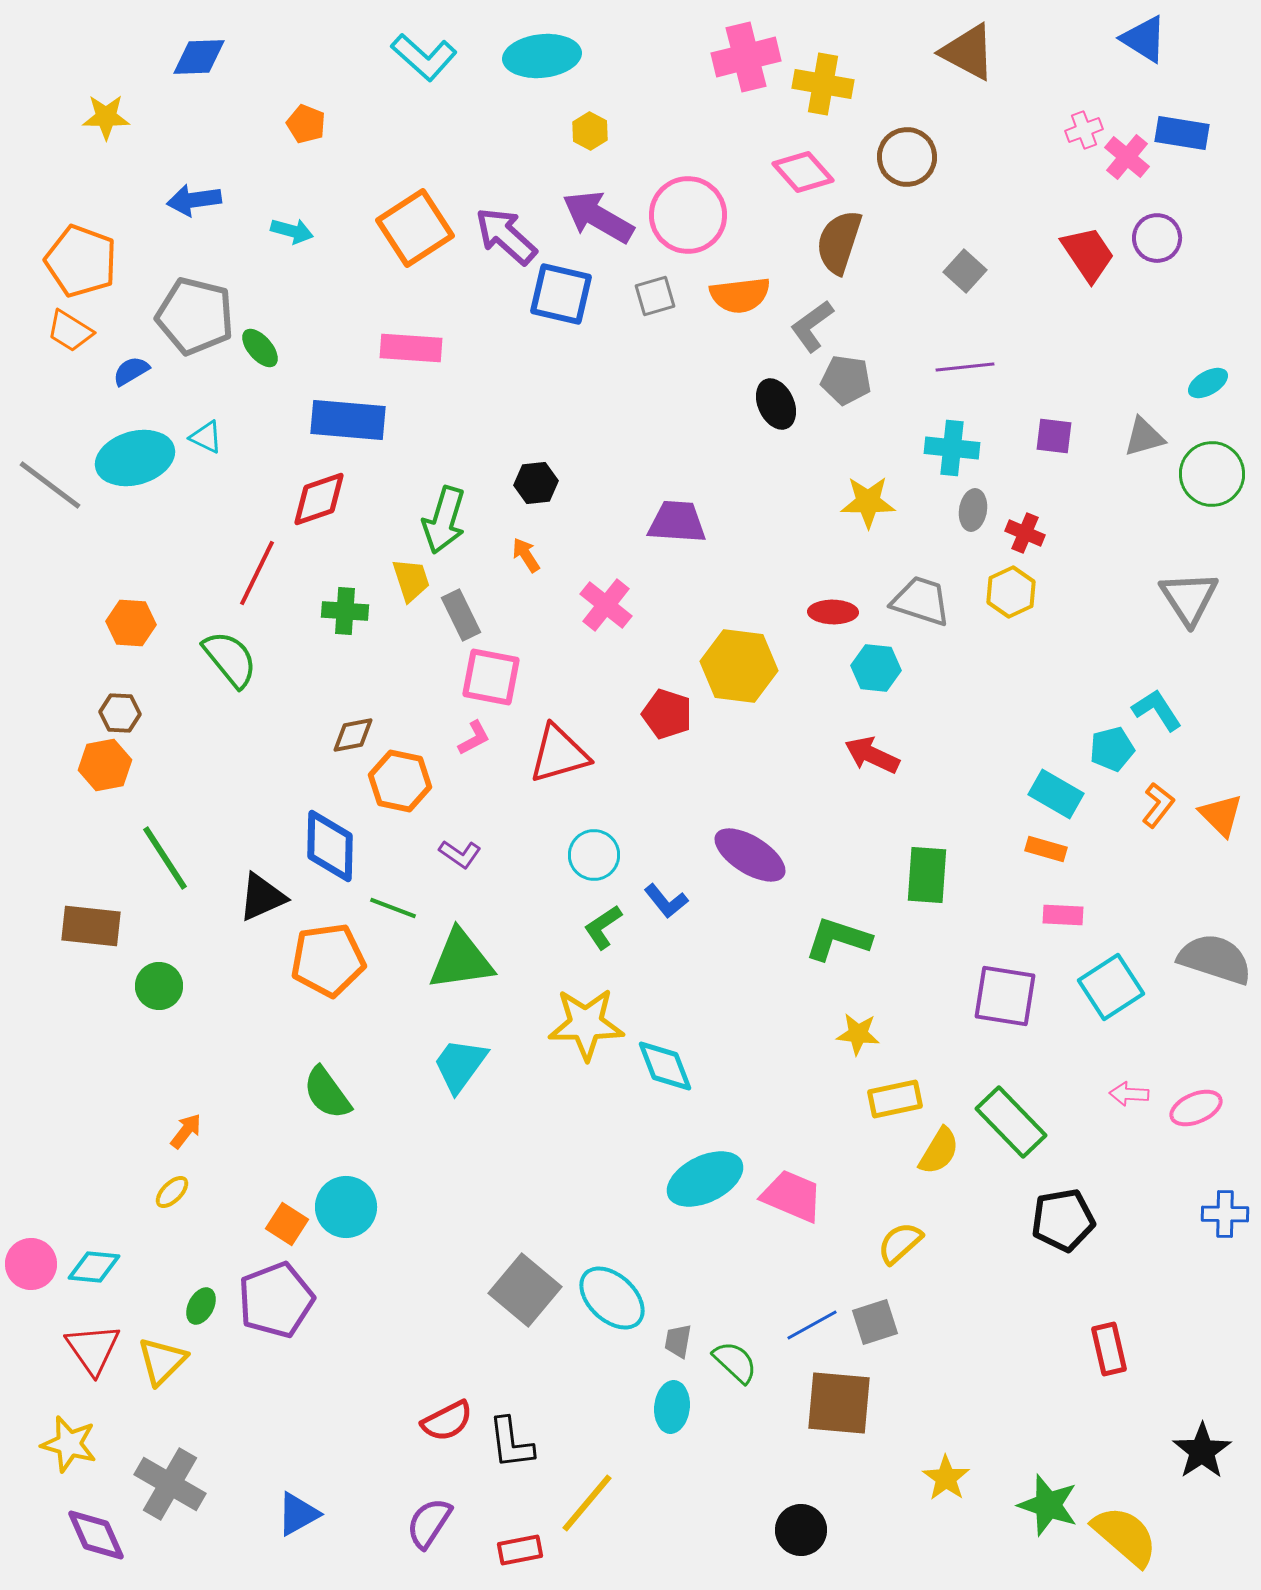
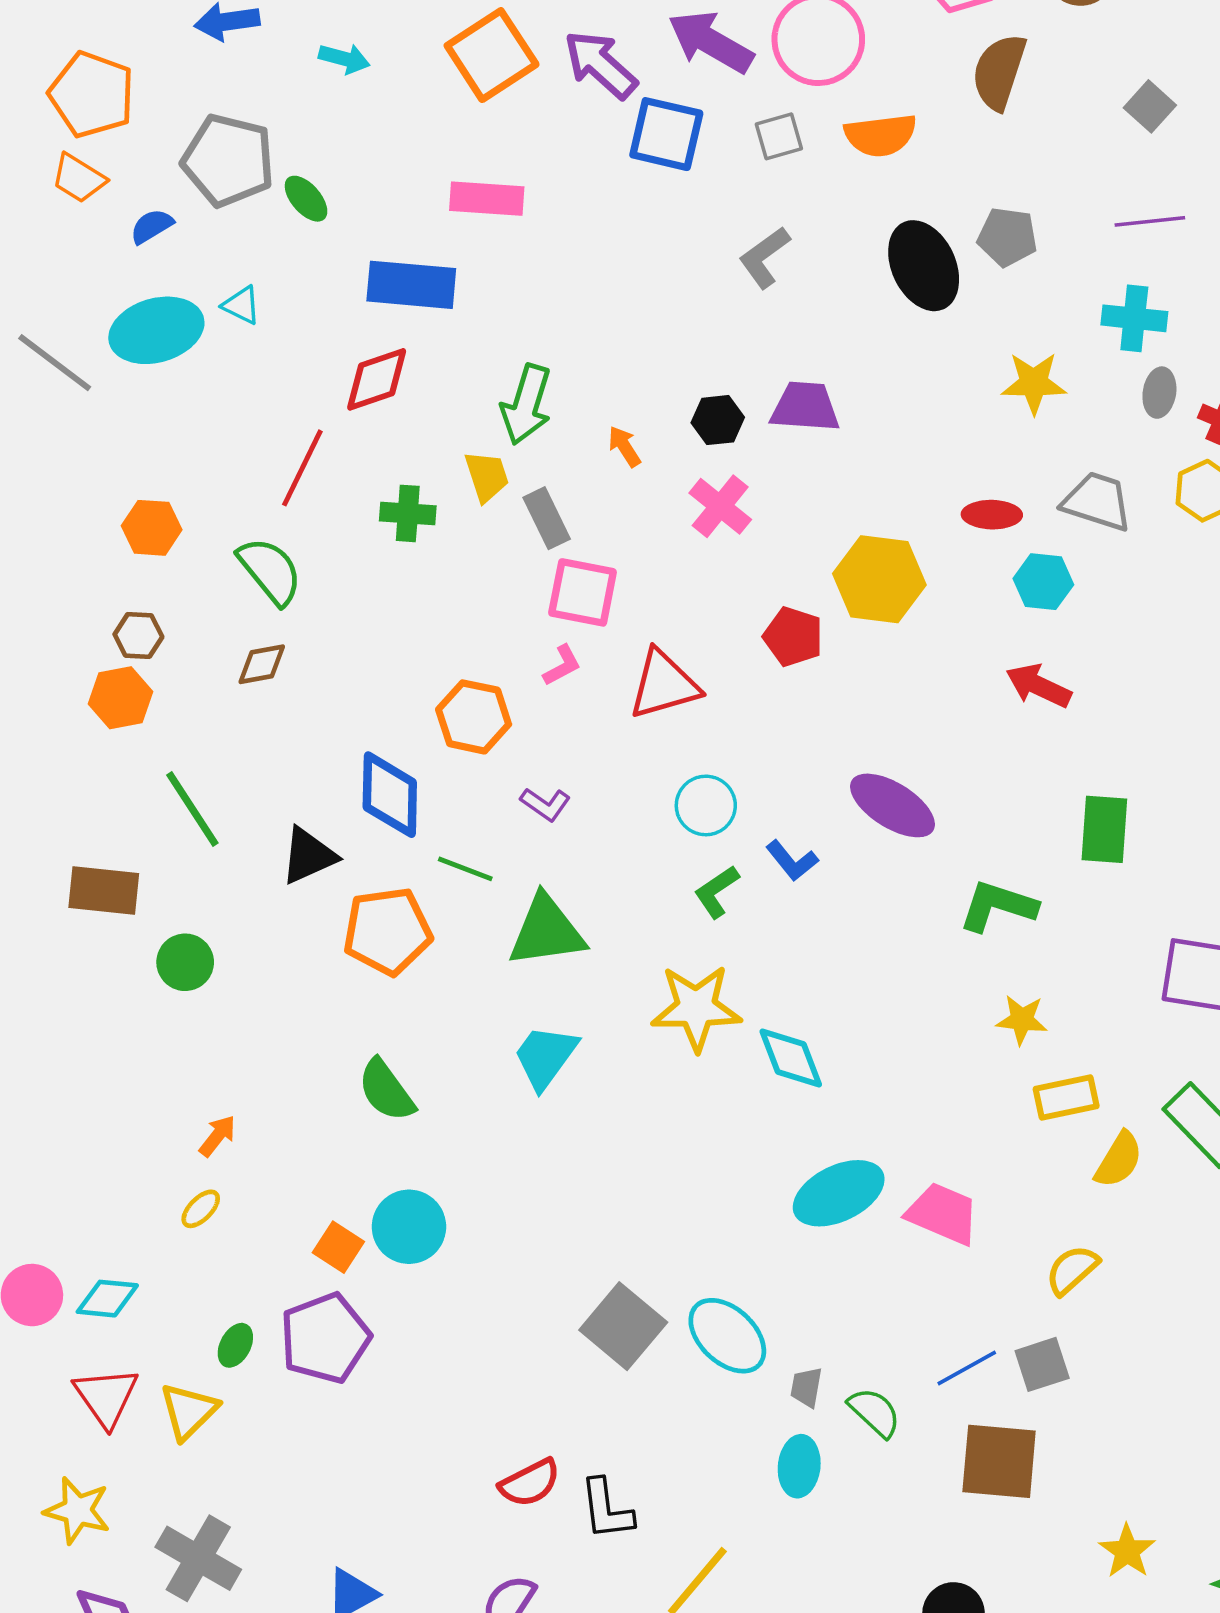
gray L-shape: (812, 326) -> (764, 257), moved
black ellipse: (776, 404) -> (924, 266), size x1.5
black hexagon: (536, 483) -> (718, 420), moved
brown diamond: (353, 735) -> (262, 664), moved

